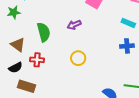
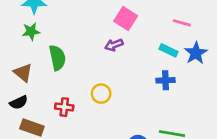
green star: (14, 12) -> (31, 31), moved
purple arrow: (74, 25) -> (114, 45), moved
red cross: (37, 60) -> (64, 107), moved

